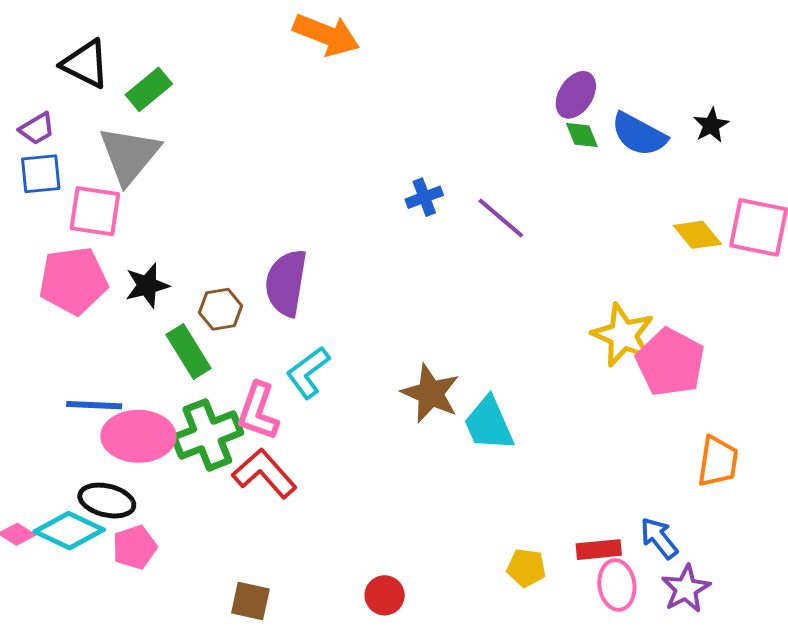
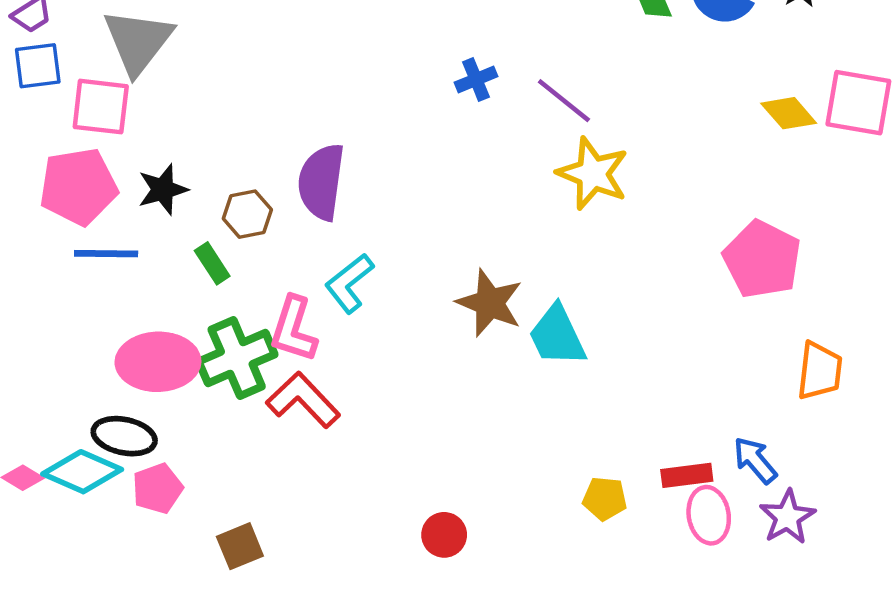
yellow star: (623, 335) -> (593, 174), moved
green rectangle: (188, 351) -> (212, 263), size x0.7
blue line: (94, 405) -> (106, 254), moved
brown square: (250, 601) -> (240, 546), moved, turned -33

